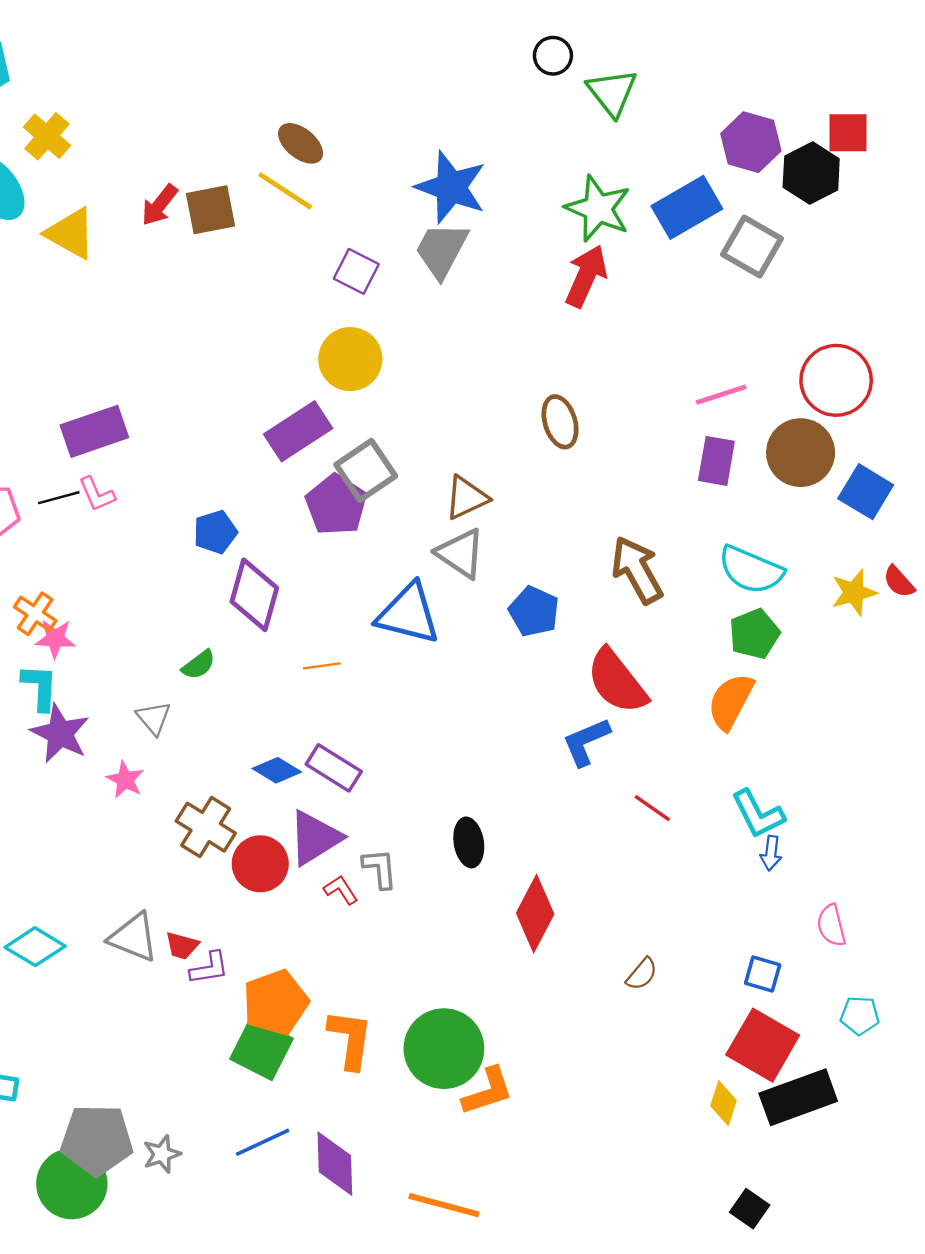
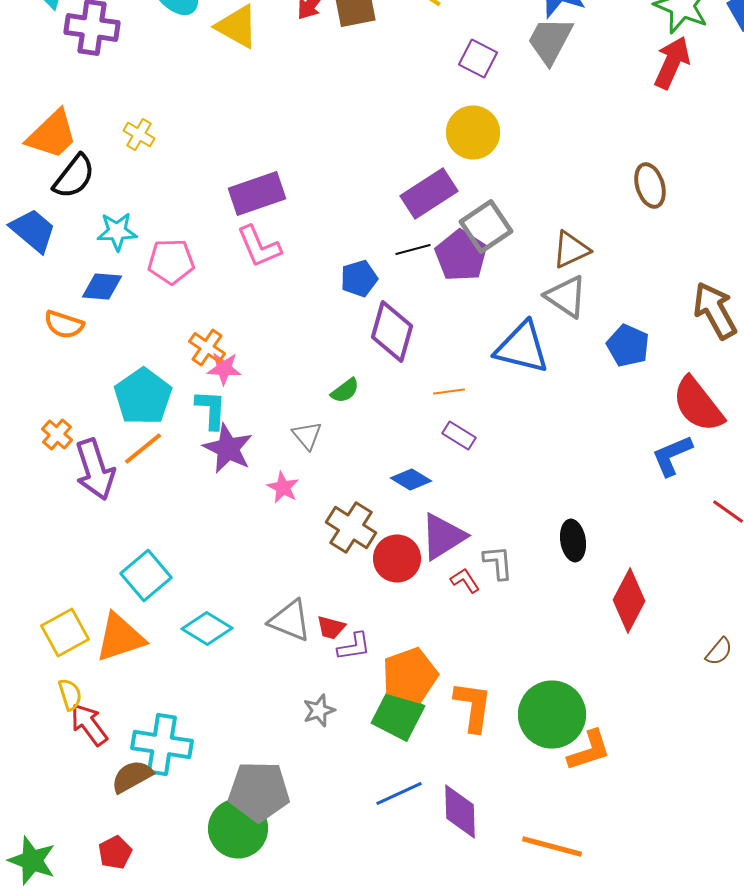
pink L-shape: (97, 494) -> (259, 246), size x1.4
black line: (59, 498) -> (413, 250), moved
purple rectangle: (334, 768) -> (459, 436), moved, size x0.7
gray star: (162, 1154) -> (319, 710), moved

